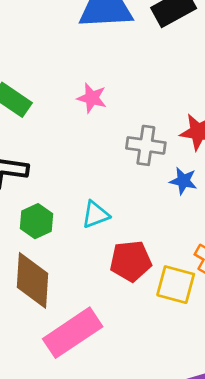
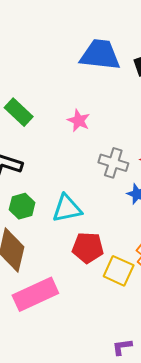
cyan triangle: (95, 215) -> (67, 208), size x1.4

